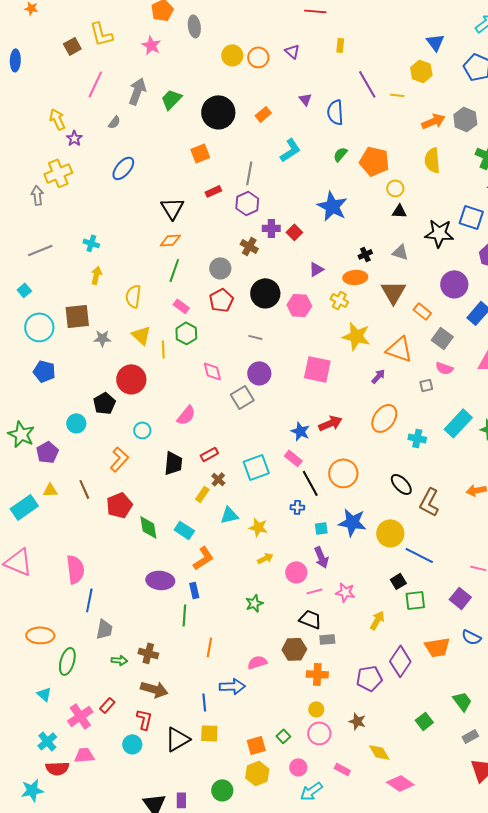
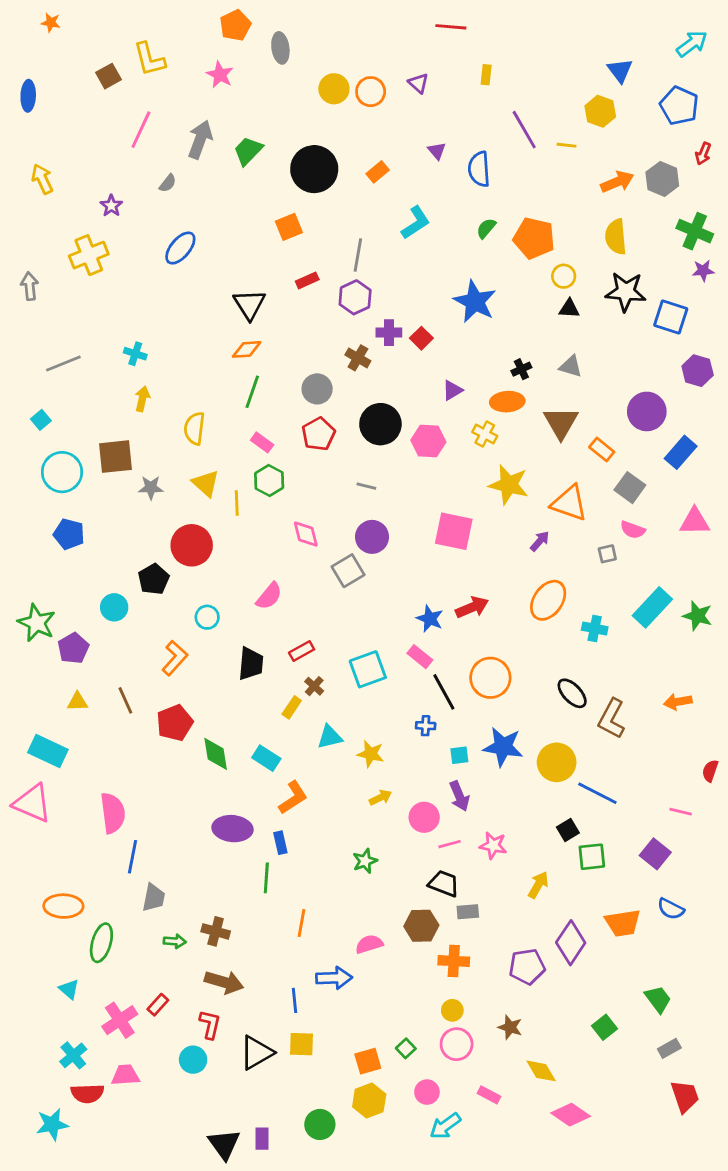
yellow arrow: (57, 119) -> (42, 179), moved
gray arrow: (37, 195) -> (30, 286), moved
black star: (439, 233) -> (626, 292), moved
cyan rectangle: (24, 507) -> (48, 751), moved, turned 60

